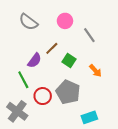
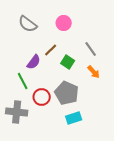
gray line: (89, 35) -> (91, 49), moved
gray cross: (17, 111) -> (17, 112), turned -30
cyan rectangle: (89, 117) -> (74, 118), moved

